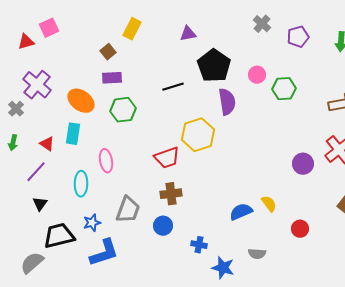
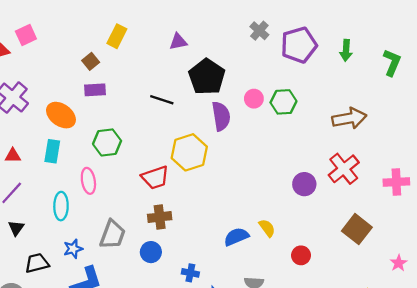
purple pentagon: (298, 37) -> (299, 45), size x1.5
pink circle: (257, 75) -> (254, 99), moved
black line: (173, 87) -> (162, 100), turned 35
green hexagon: (123, 110) -> (107, 142), moved
red triangle: (47, 144) -> (13, 156), moved, turned -35
black trapezoid: (59, 236) -> (37, 263), size x0.7

